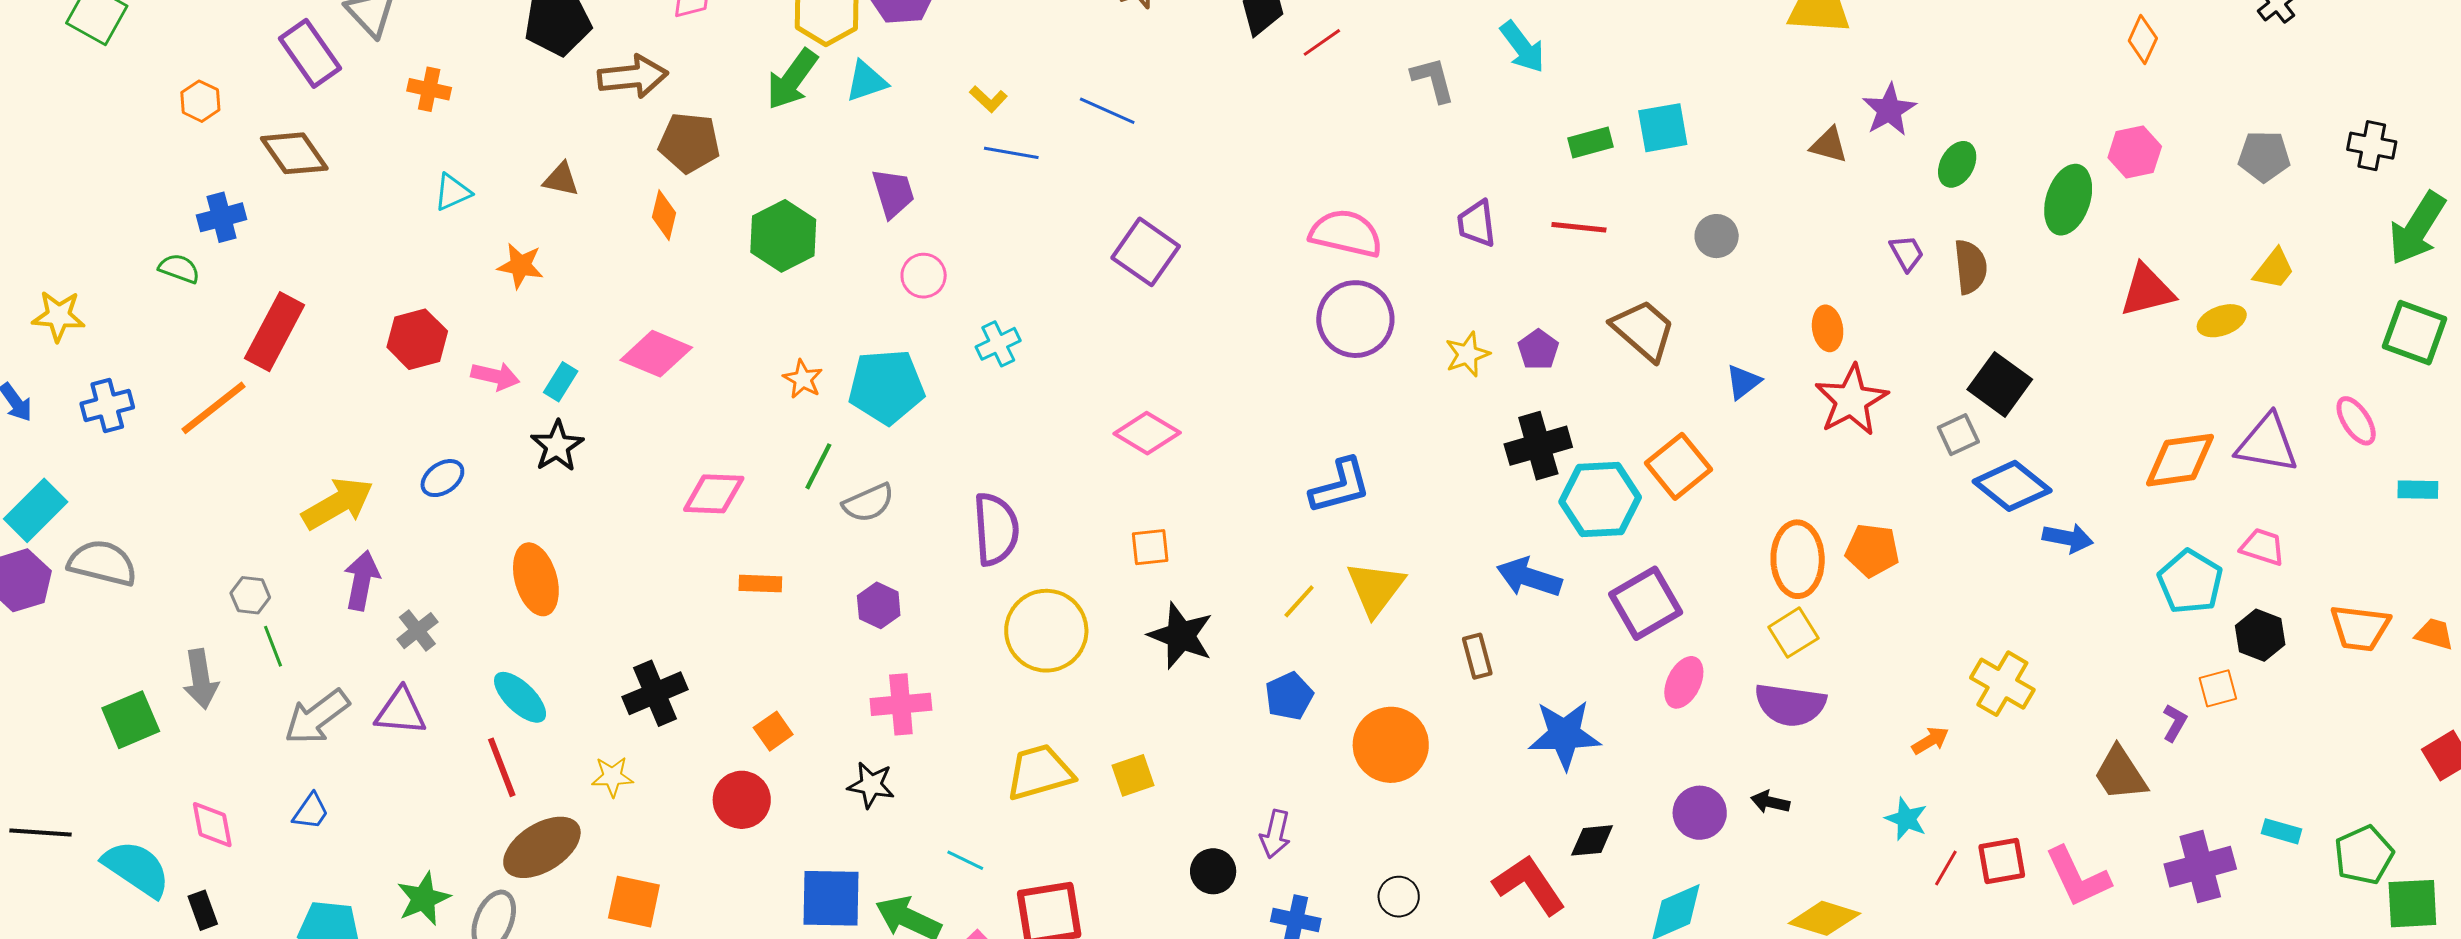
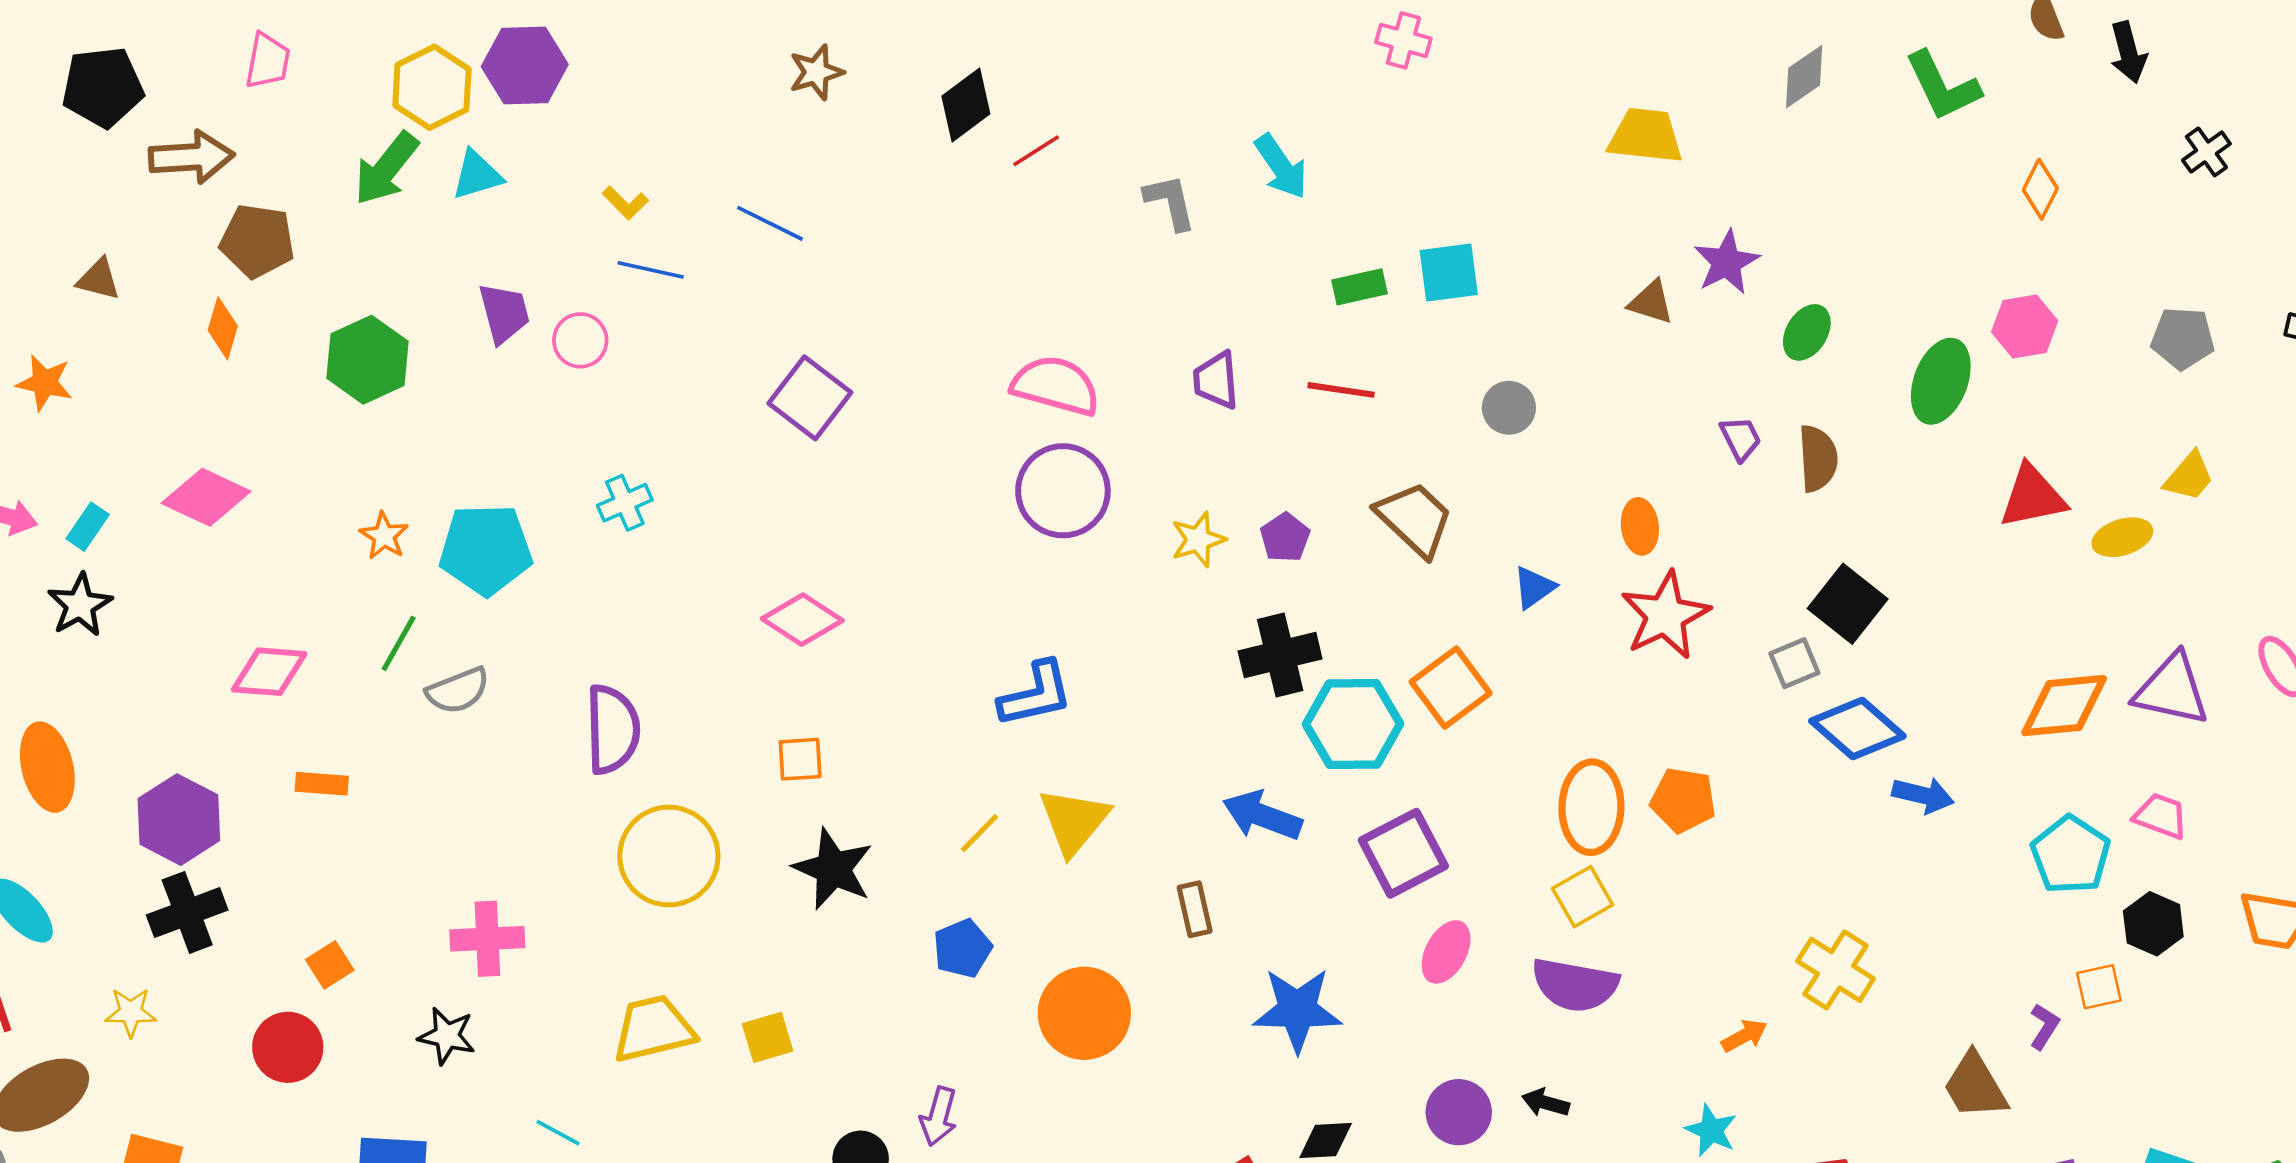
pink circle: (924, 276) -> (580, 340), moved
purple hexagon: (879, 605) -> (179, 820), moved, size x1.6

